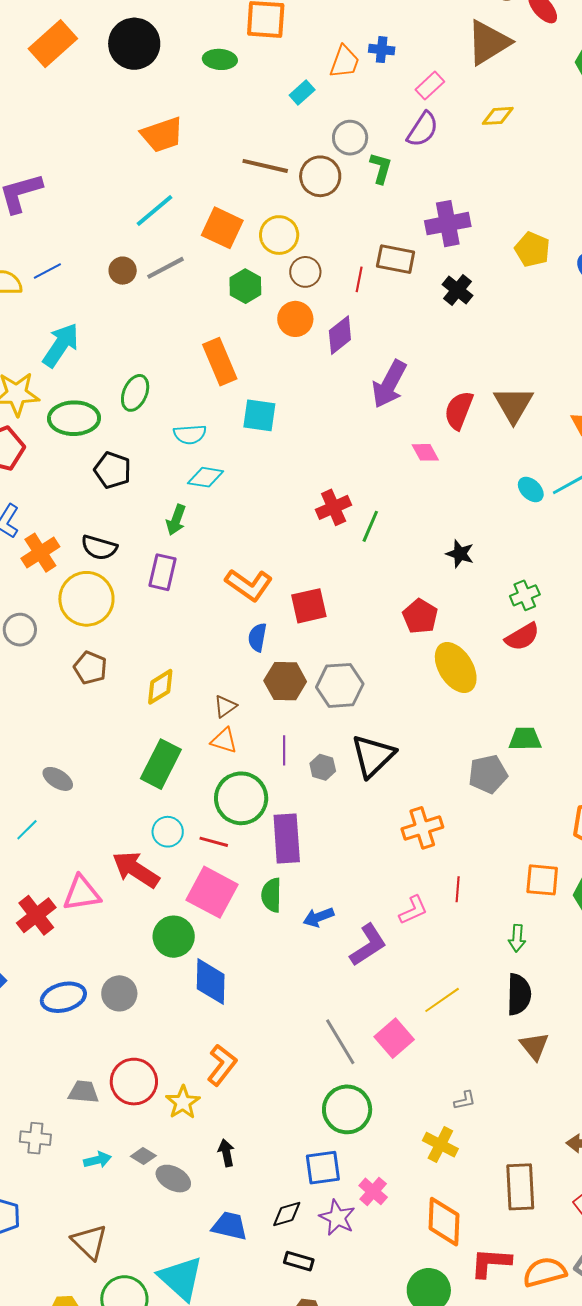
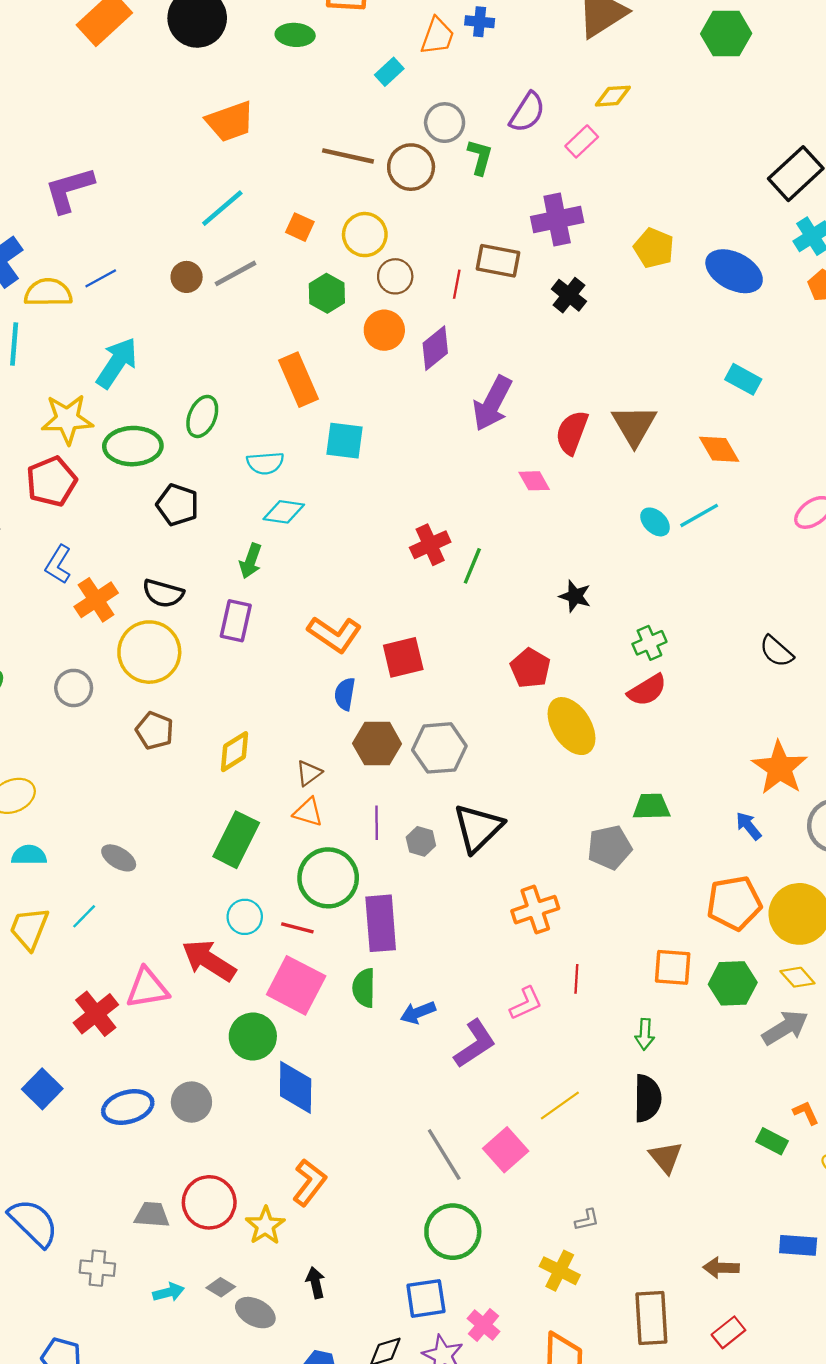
pink rectangle: (430, 86) -> (582, 141), moved
orange square: (222, 228) -> (300, 227), size x0.6

